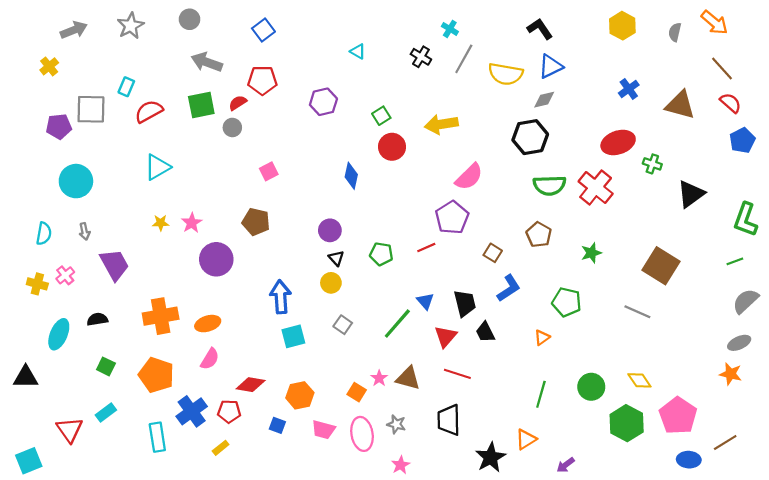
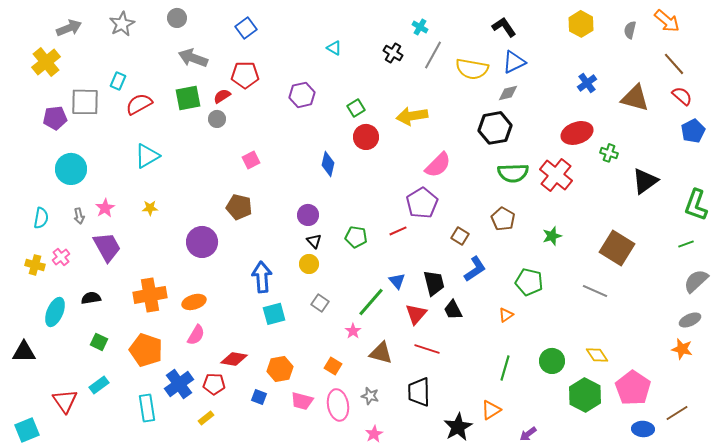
yellow cross: (49, 66) -> (46, 62), size x1.6
pink star: (192, 223) -> (105, 208), moved
pink star: (379, 378) -> (353, 331), moved

